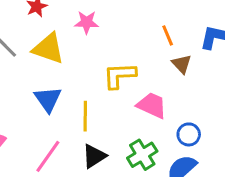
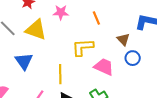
orange line: (168, 35) -> (96, 18), moved
blue triangle: (48, 99) -> (24, 61), moved
blue circle: (189, 134) -> (133, 58), moved

